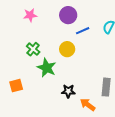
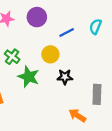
purple circle: (68, 15) -> (37, 17), moved
black star: (68, 91) -> (65, 77), moved

